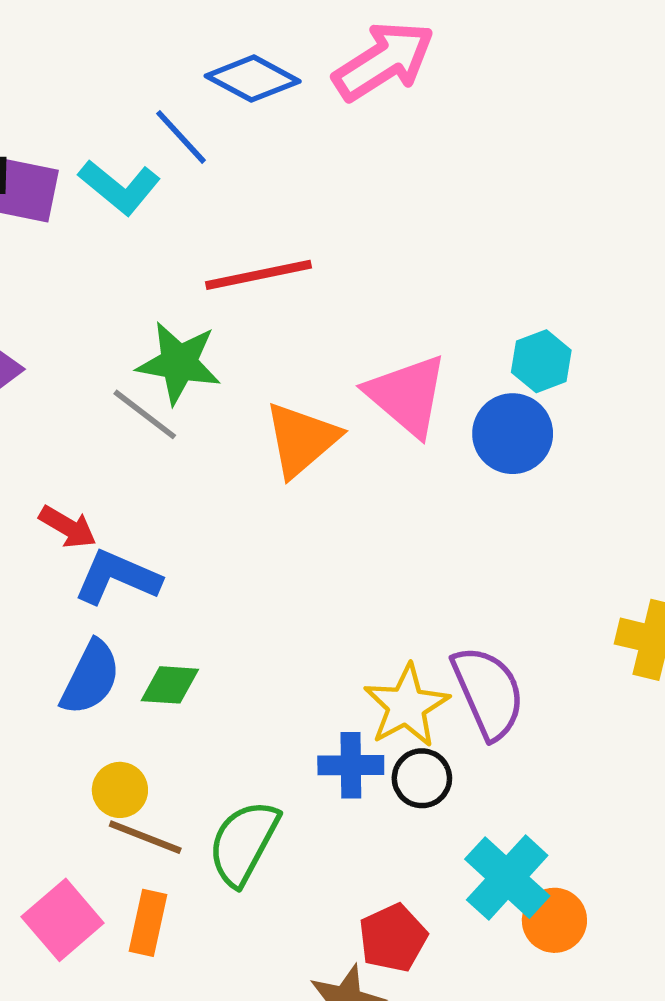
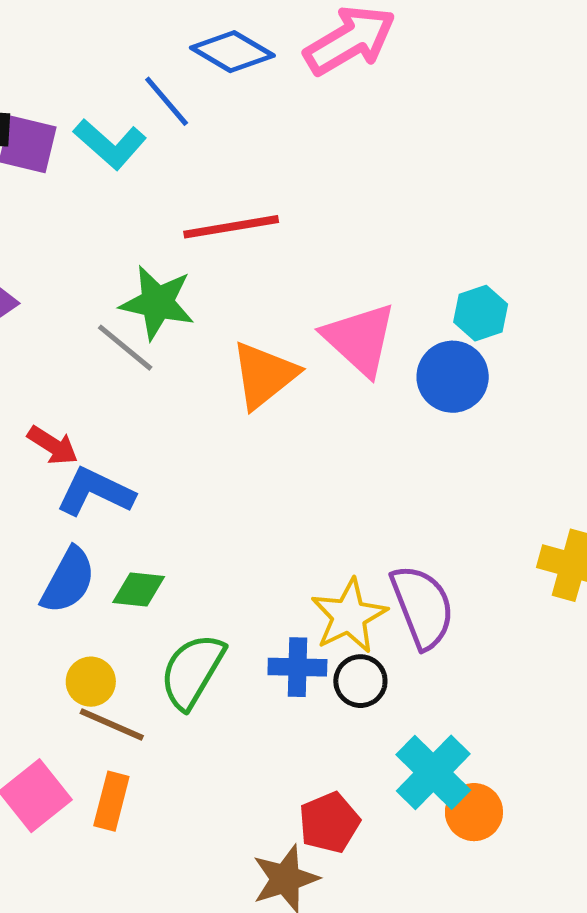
green semicircle: (244, 843) -> (192, 671), moved

